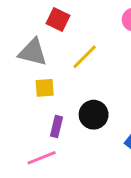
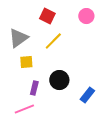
red square: (58, 20) -> (47, 16), moved
gray triangle: (33, 52) -> (18, 38), turned -50

